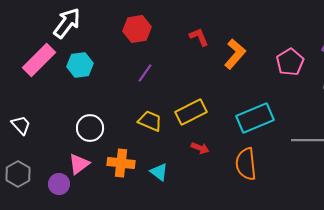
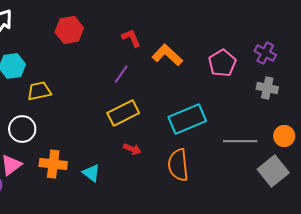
orange L-shape: (235, 54) -> (167, 55), turned -88
purple line: (145, 73) -> (121, 74), moved
yellow trapezoid: (150, 121) -> (39, 91), moved, turned -35

